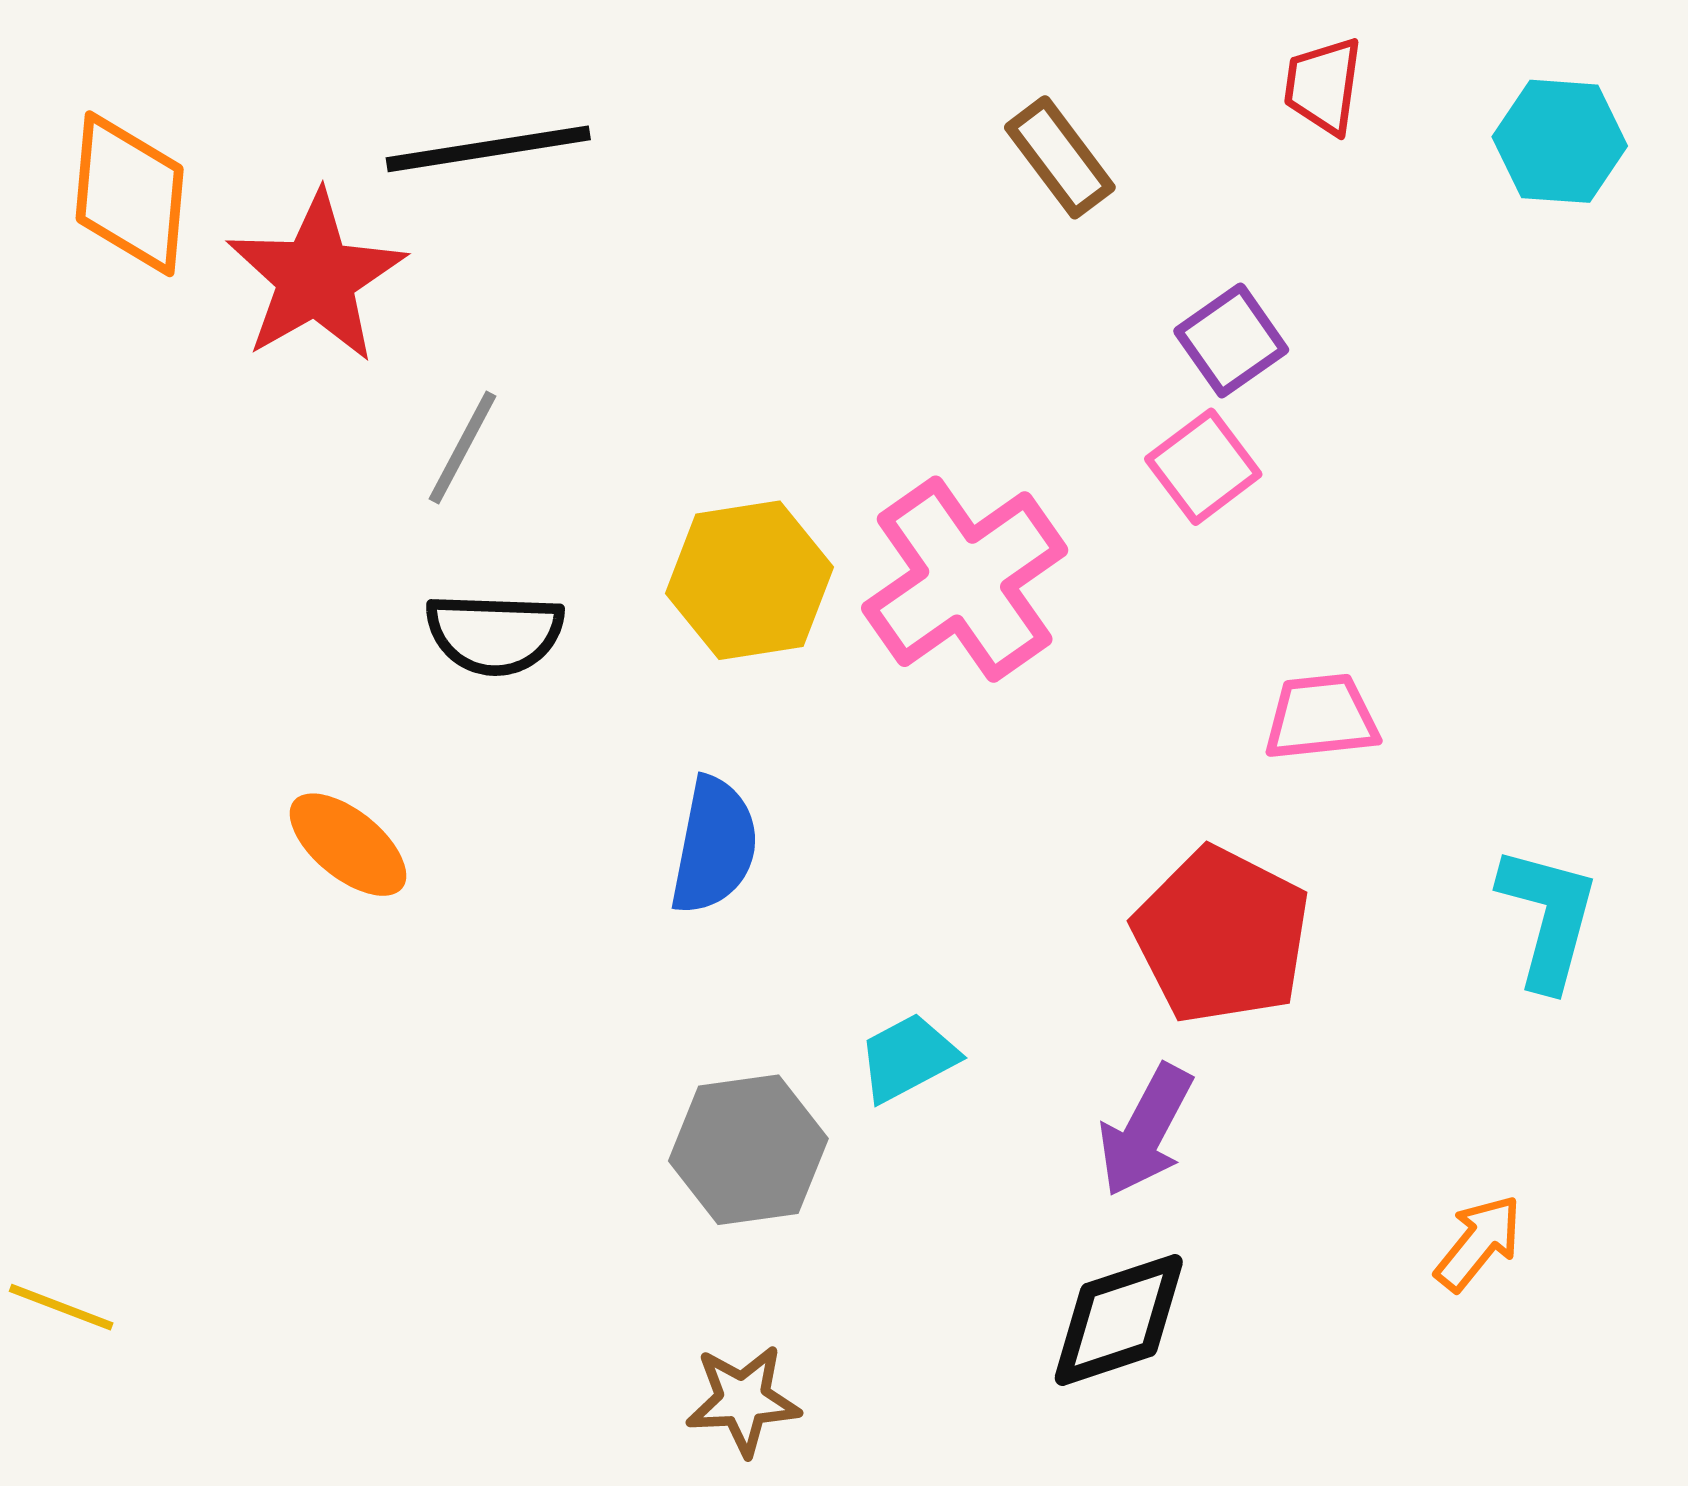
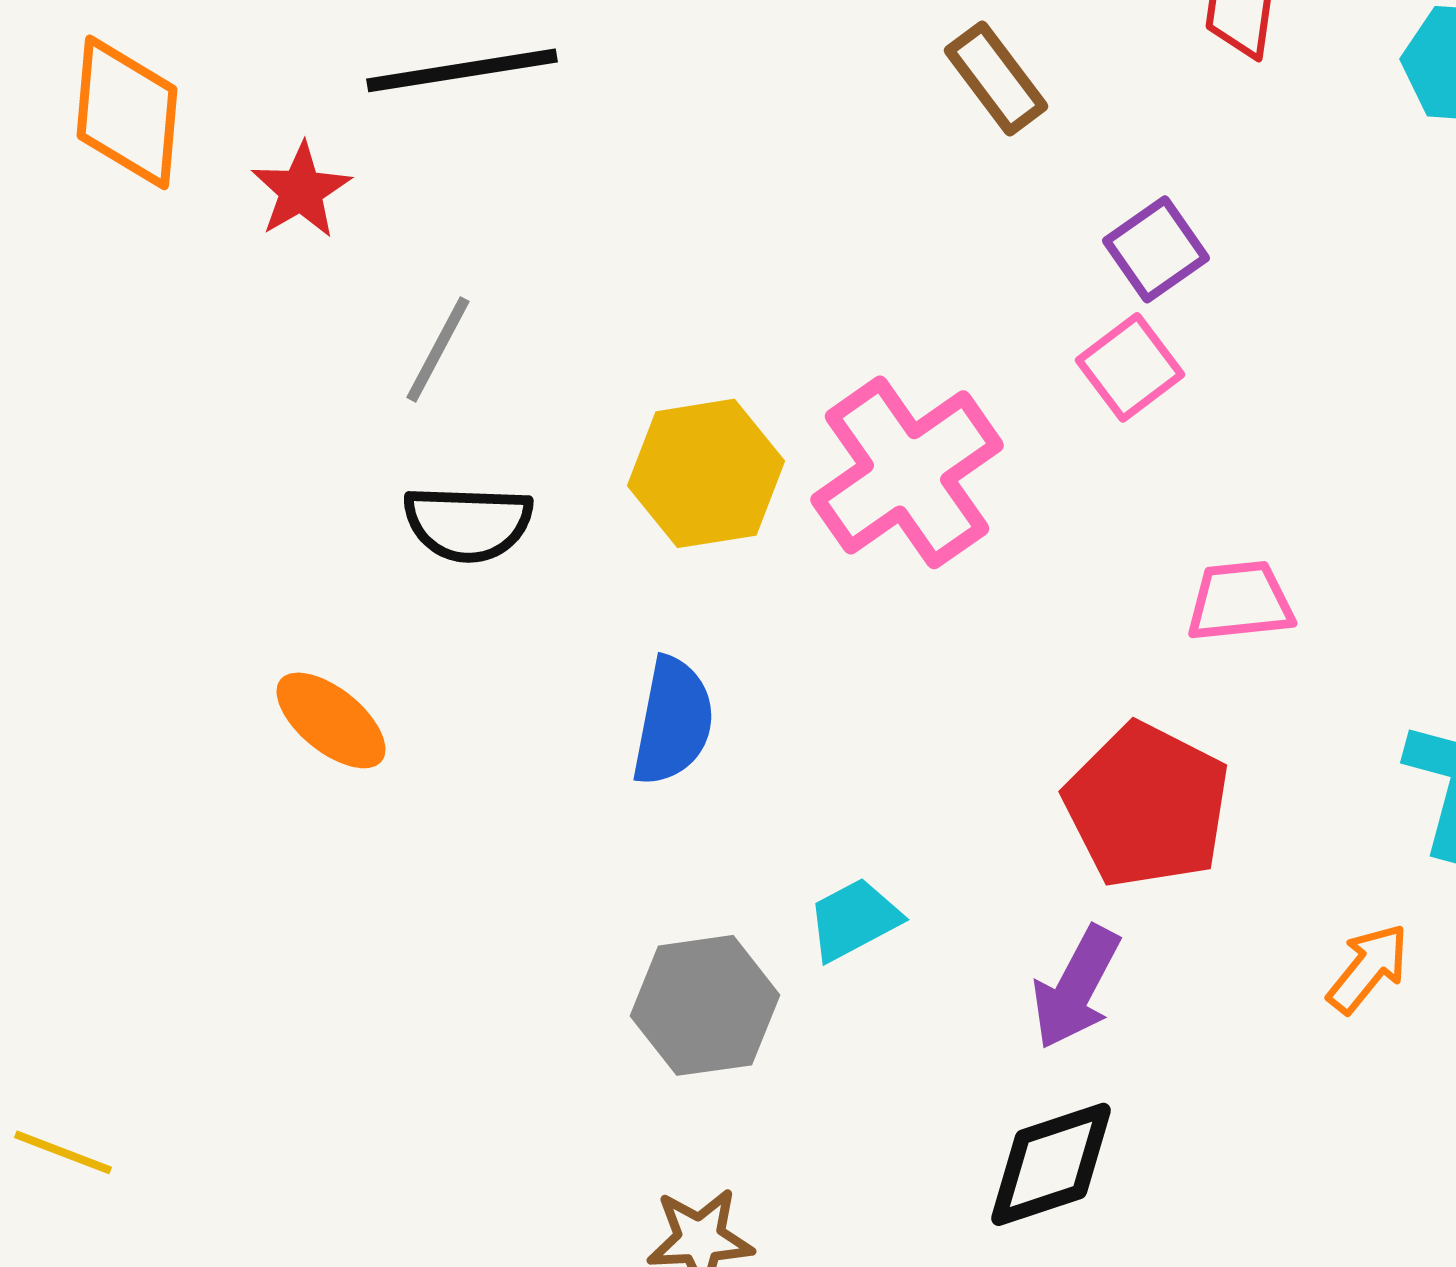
red star: (316, 277) -> (301, 190), size x0.6
orange arrow: (1478, 1243) -> (1368, 968), moved

